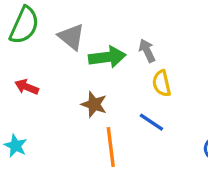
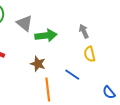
gray arrow: (147, 51) -> (84, 31), moved
yellow semicircle: (162, 83) -> (90, 54), moved

